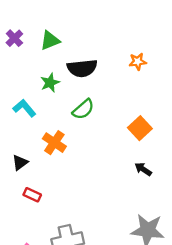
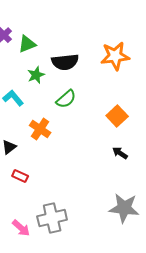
green triangle: (50, 40) -> (27, 44), moved
orange star: (138, 62) -> (115, 56), size x1.8

